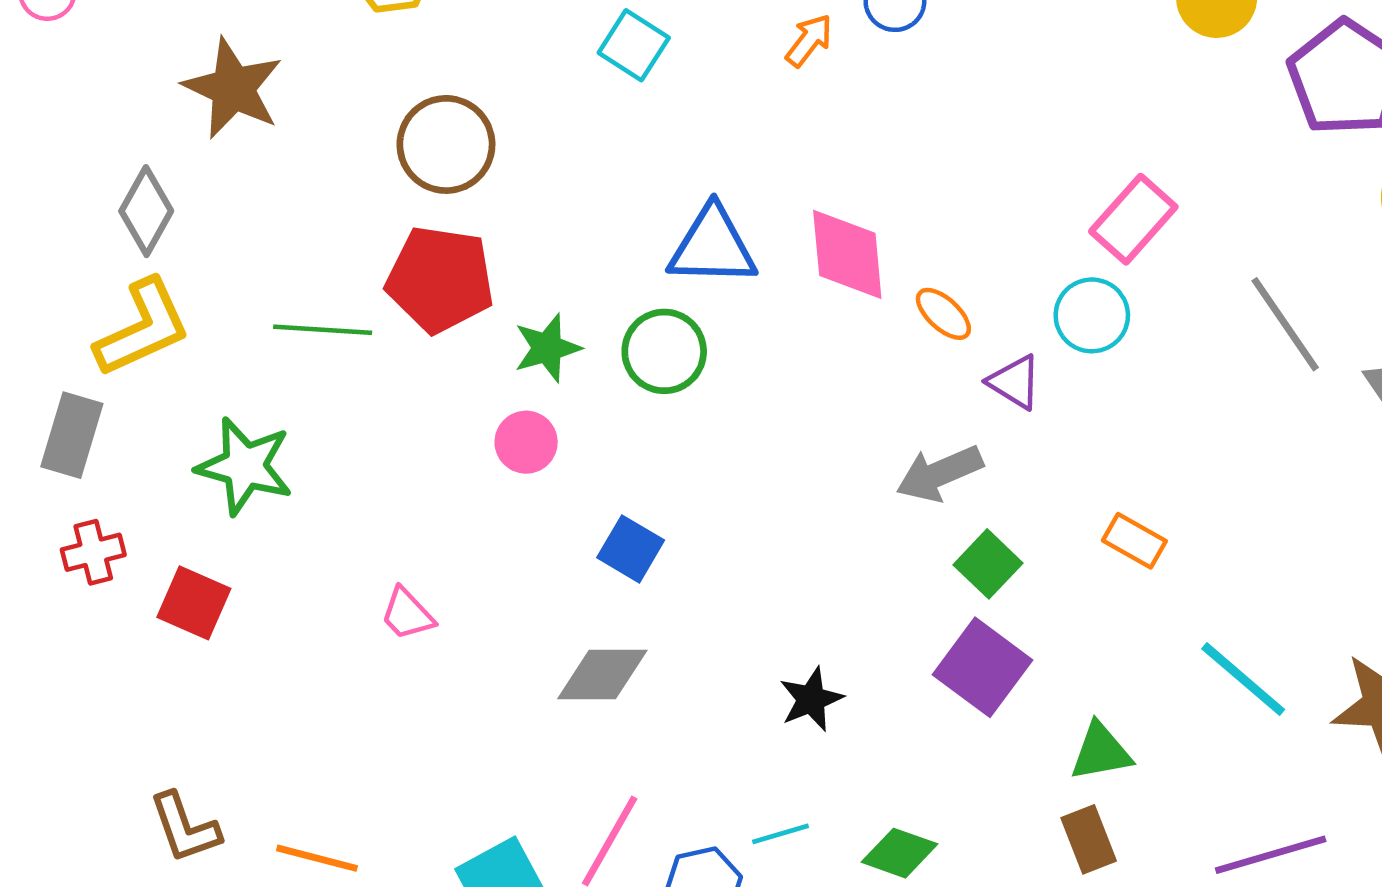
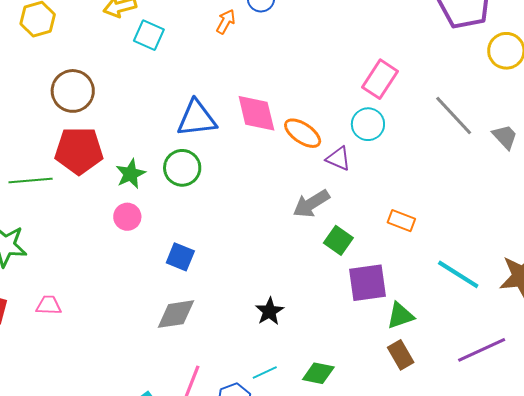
orange ellipse: (943, 314) -> (303, 133), size x1.4
pink trapezoid: (407, 614) -> (49, 305), moved, turned 144
purple square: (982, 667) -> (367, 283), moved, turned -36

